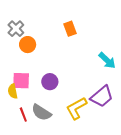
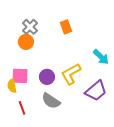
gray cross: (16, 29) -> (30, 27), moved
yellow L-shape: (76, 108) -> (71, 74), moved
gray semicircle: (41, 112) -> (51, 101), moved

